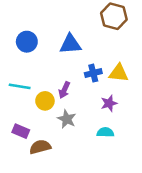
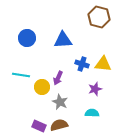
blue cross: (93, 73) -> (82, 64), turned 32
purple rectangle: (21, 131) -> (39, 126), moved
brown semicircle: (40, 147) -> (59, 125), moved

